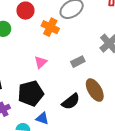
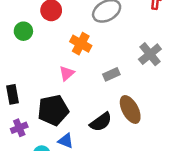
orange cross: (50, 27) -> (81, 44), moved

